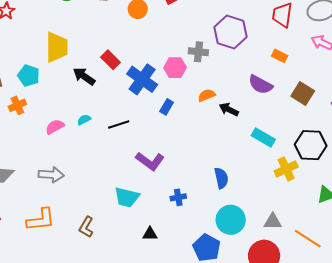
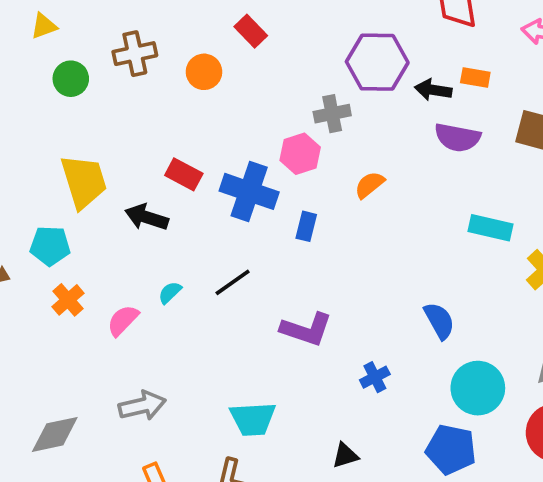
orange cross: (17, 105) -> (68, 300), moved
black arrow: (229, 109) -> (433, 90), moved
cyan trapezoid: (127, 197) -> (253, 419), moved

